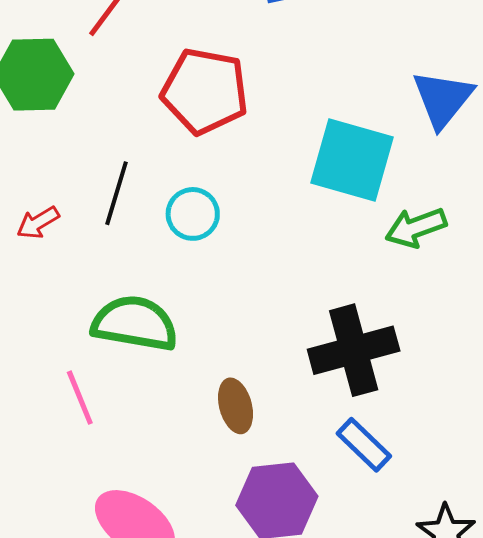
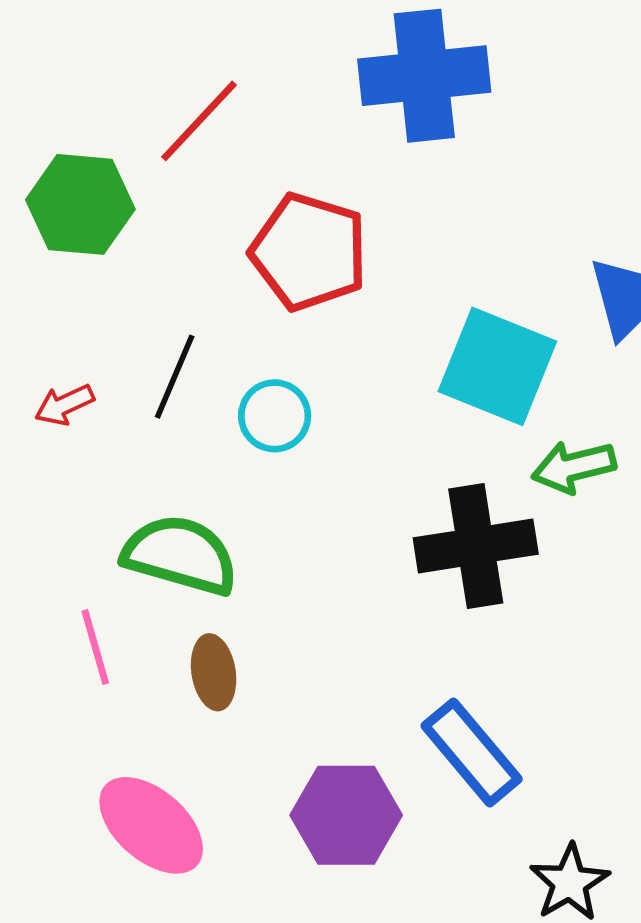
black cross: (354, 350) -> (476, 546), moved
brown ellipse: (236, 406) -> (214, 672), moved
blue rectangle: (364, 445) -> (472, 752), size x1.4

